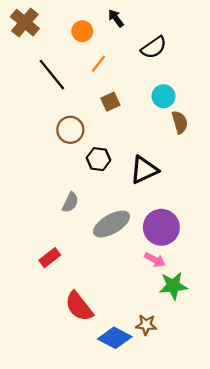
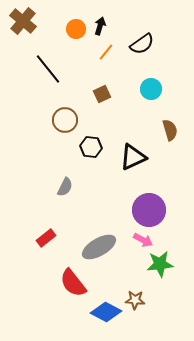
black arrow: (116, 18) -> (100, 26), moved, turned 54
orange line: (99, 64) -> (106, 52), moved
brown semicircle: (180, 122) -> (170, 130), moved
gray ellipse: (111, 224) -> (99, 247), moved

